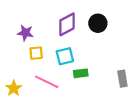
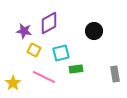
black circle: (98, 23) -> (94, 31), moved
purple diamond: (67, 24) -> (49, 23), moved
yellow square: (36, 53) -> (34, 50), turned 32

